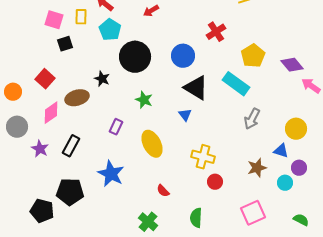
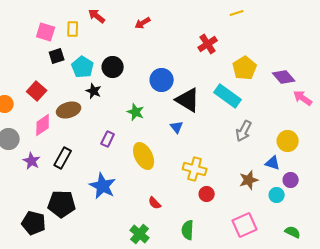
cyan pentagon: (110, 30) -> (83, 67), moved
blue circle: (183, 56) -> (162, 80), moved
black circle: (135, 57) -> (113, 67), moved, size x0.7

